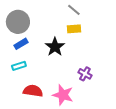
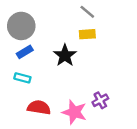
cyan rectangle: (19, 66) -> (22, 78), turned 32
purple cross: (85, 74) -> (100, 100), moved, turned 32

